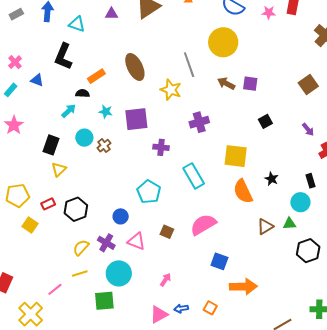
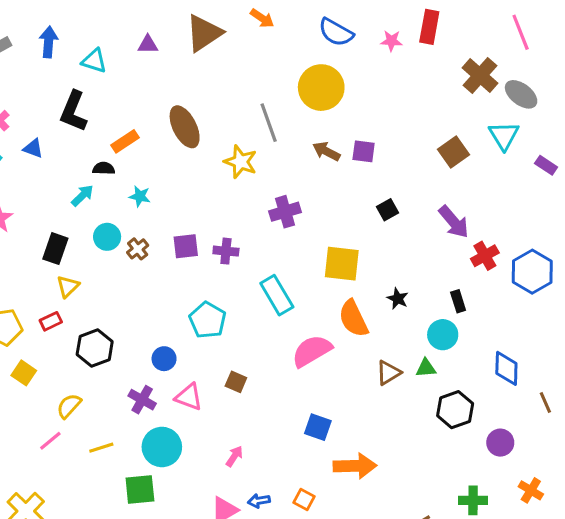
purple square: (136, 119) -> (186, 246), moved, size x0.7
purple arrow: (308, 130) -> (454, 222), size x1.6
red rectangle: (48, 204) -> (51, 321), moved
pink semicircle: (203, 225) -> (312, 351), moved
yellow semicircle: (81, 248) -> (69, 406), moved
pink line: (55, 289) -> (50, 441), moved

